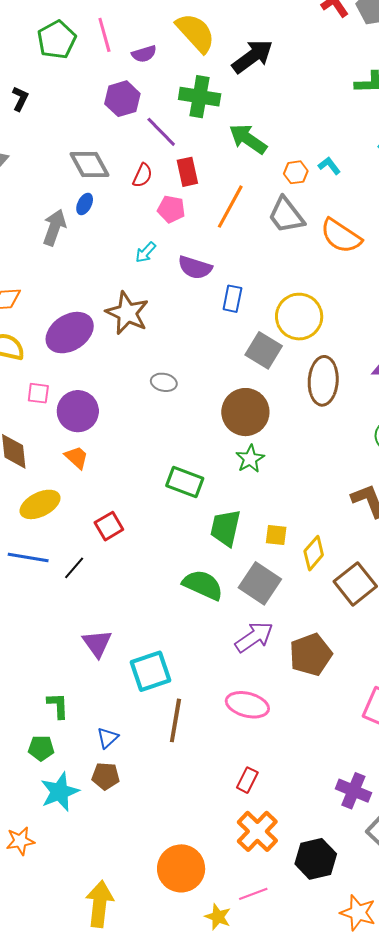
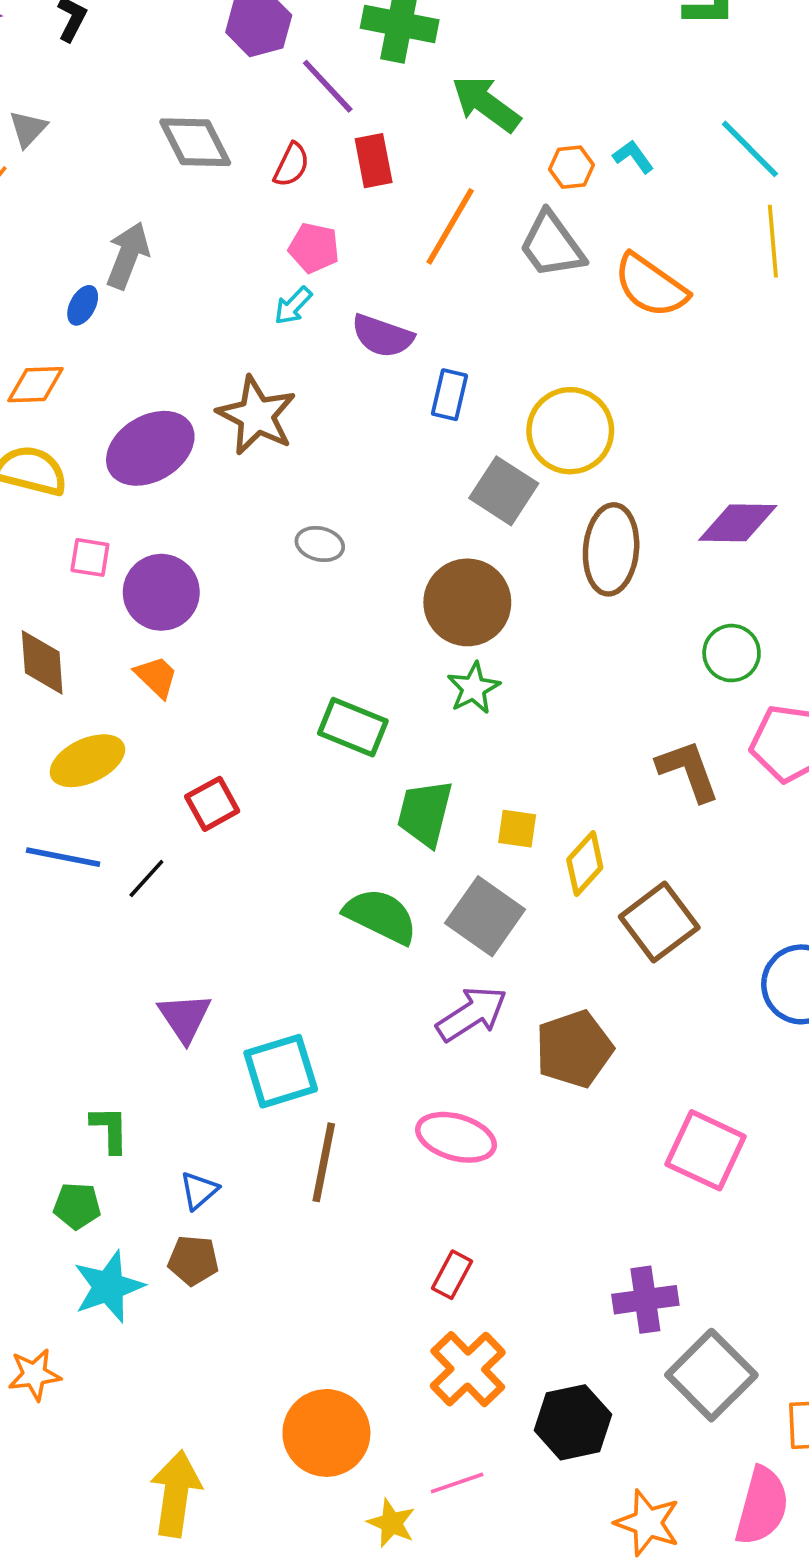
blue ellipse: (85, 204) -> (83, 305), moved
pink pentagon: (171, 209) -> (314, 248), moved
purple cross: (353, 791) -> (645, 1300), turned -32

